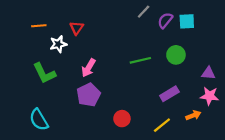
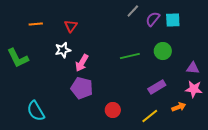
white star: (58, 44) -> (63, 50), moved
green L-shape: (44, 73) -> (18, 58), moved
purple pentagon: (89, 95) -> (82, 88), turned -30

